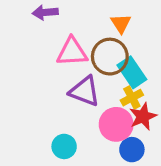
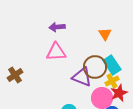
pink triangle: (72, 52) -> (56, 52), moved
brown circle: (110, 57) -> (95, 67), moved

